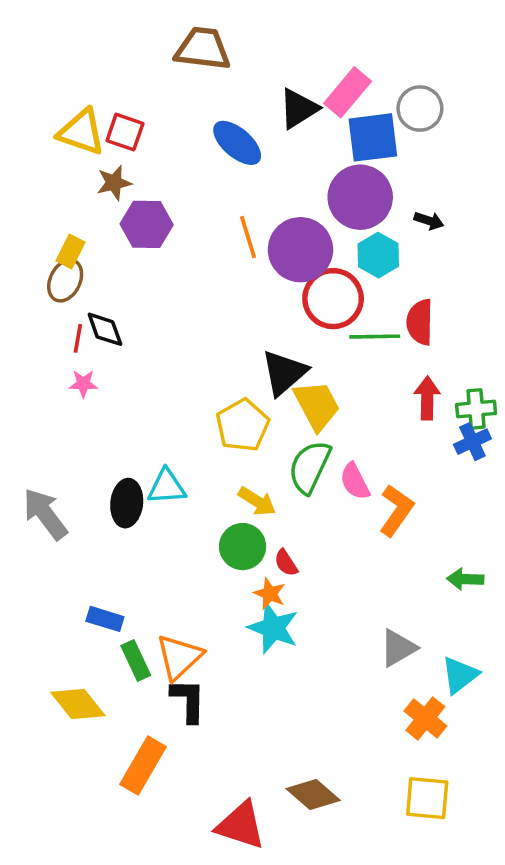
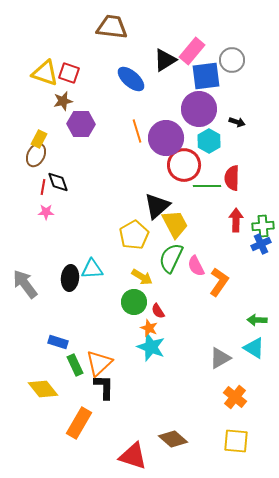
cyan triangle: (460, 675) -> (254, 348), moved, turned -50

